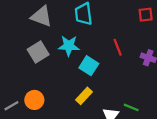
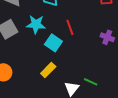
red line: (118, 47) -> (70, 27), moved

